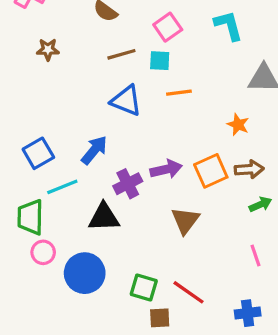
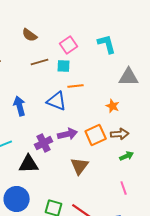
blue triangle: (126, 101) -> (57, 101), moved
blue arrow: (94, 150) -> (20, 106), moved, turned -54

